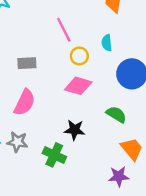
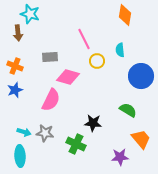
gray rectangle: (27, 63) -> (50, 57), moved
pink diamond: (78, 86) -> (68, 77), moved
purple star: (119, 176) -> (120, 157), moved

